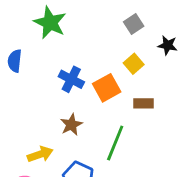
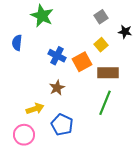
brown rectangle: (144, 103) -> (108, 73), size x1.5
green line: (115, 143) -> (105, 103), moved

